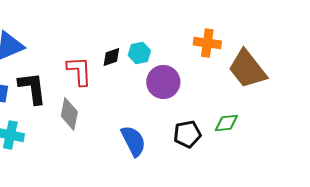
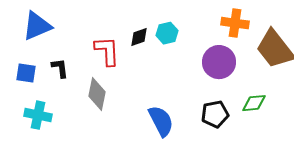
purple circle: (163, 82) -> (219, 62), moved
black L-shape: (32, 88) -> (60, 68), size x0.6

